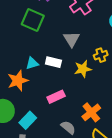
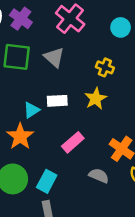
gray triangle: (72, 39) -> (54, 57), moved
yellow cross: (101, 55) -> (105, 67), moved, turned -32

